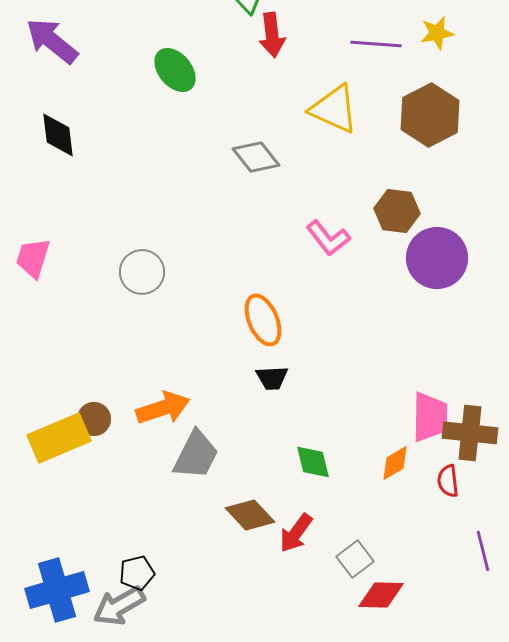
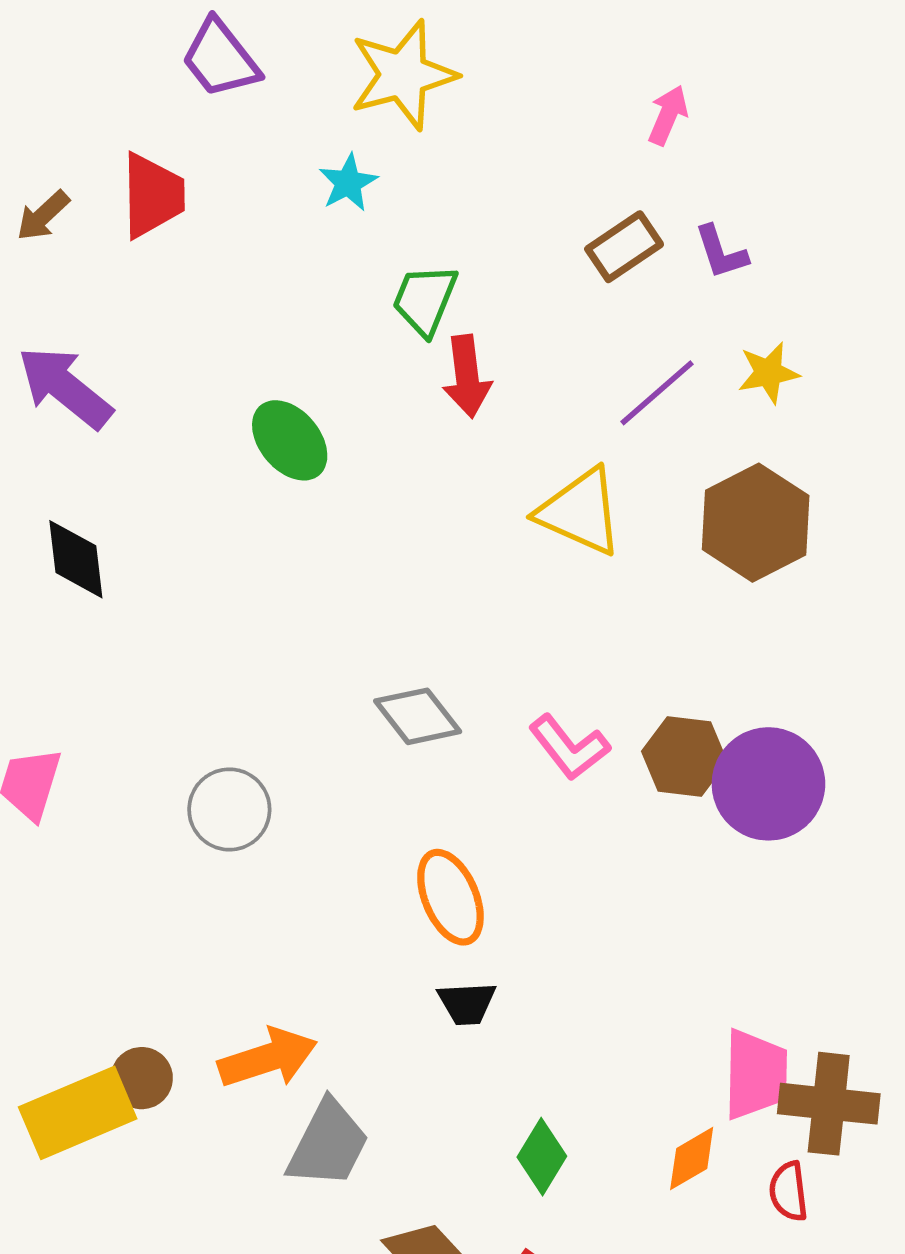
purple line: (376, 44) -> (657, 393), turned -45
gray diamond: (256, 157) -> (418, 716), moved
brown hexagon: (397, 211) -> (684, 757), moved
green diamond: (313, 462) -> (542, 1157), turned 45

